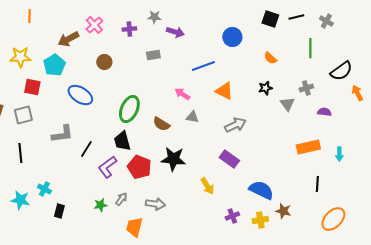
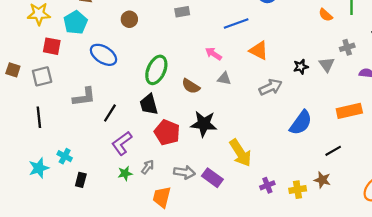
orange semicircle: (270, 58) -> (326, 15), moved
black star: (265, 88) -> (301, 67), moved
purple rectangle: (229, 159) -> (212, 178), moved
purple L-shape: (107, 167) -> (122, 143), moved
black line: (317, 184) -> (333, 151), moved, turned 56
yellow arrow: (207, 186) -> (240, 153), size x1.5
blue semicircle: (261, 190) -> (301, 123), moved, turned 100
cyan star: (20, 200) -> (39, 168), turned -30

